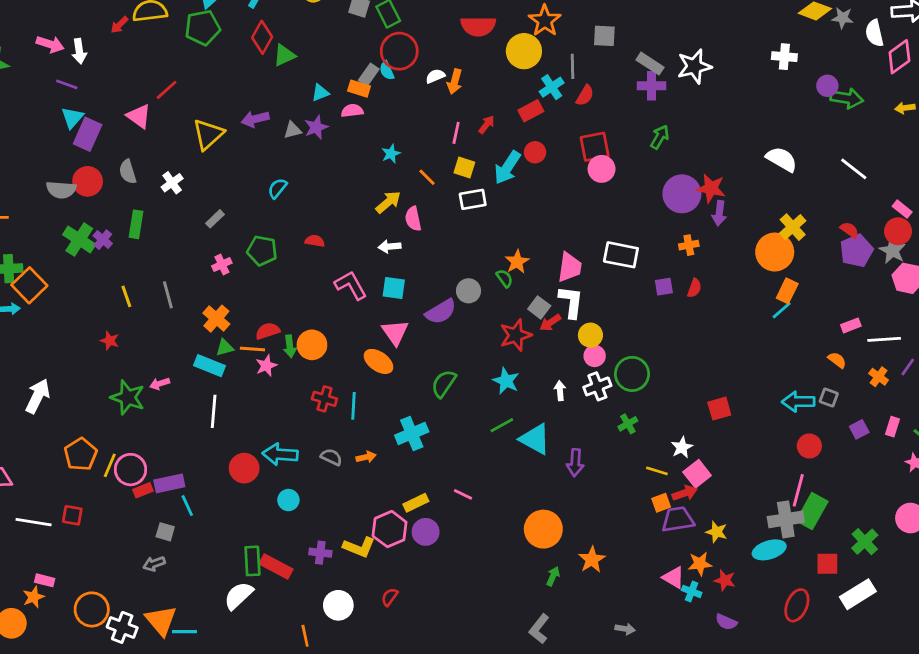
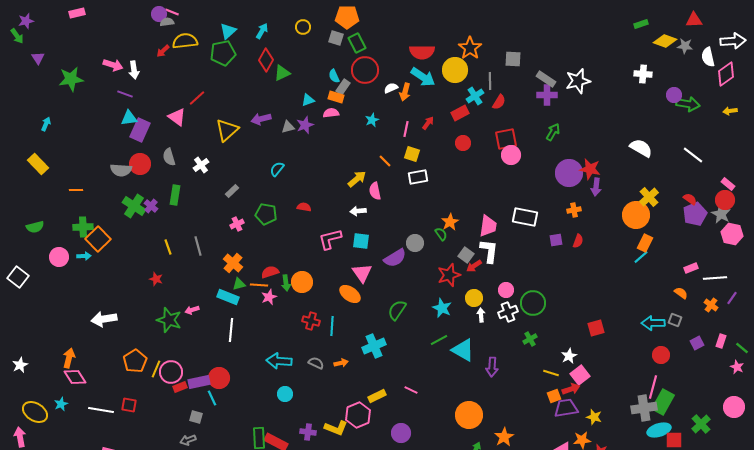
cyan semicircle: (387, 71) -> (334, 76), moved
cyan triangle: (72, 118) -> (129, 118), turned 42
cyan star: (391, 154) -> (372, 120), moved
cyan arrow: (507, 168) -> (423, 77), moved, turned -90
pink L-shape: (351, 285) -> (330, 239), turned -75
yellow circle: (590, 335) -> (474, 298), moved
white arrow: (38, 396) -> (104, 319), turned -125
red circle: (244, 468) -> (219, 378), moved
purple circle: (426, 532) -> (401, 433), moved
cyan ellipse: (769, 550) -> (659, 430), moved

